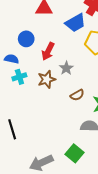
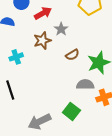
red arrow: (48, 51) -> (43, 13), turned -144
cyan cross: (19, 77) -> (16, 57), moved

